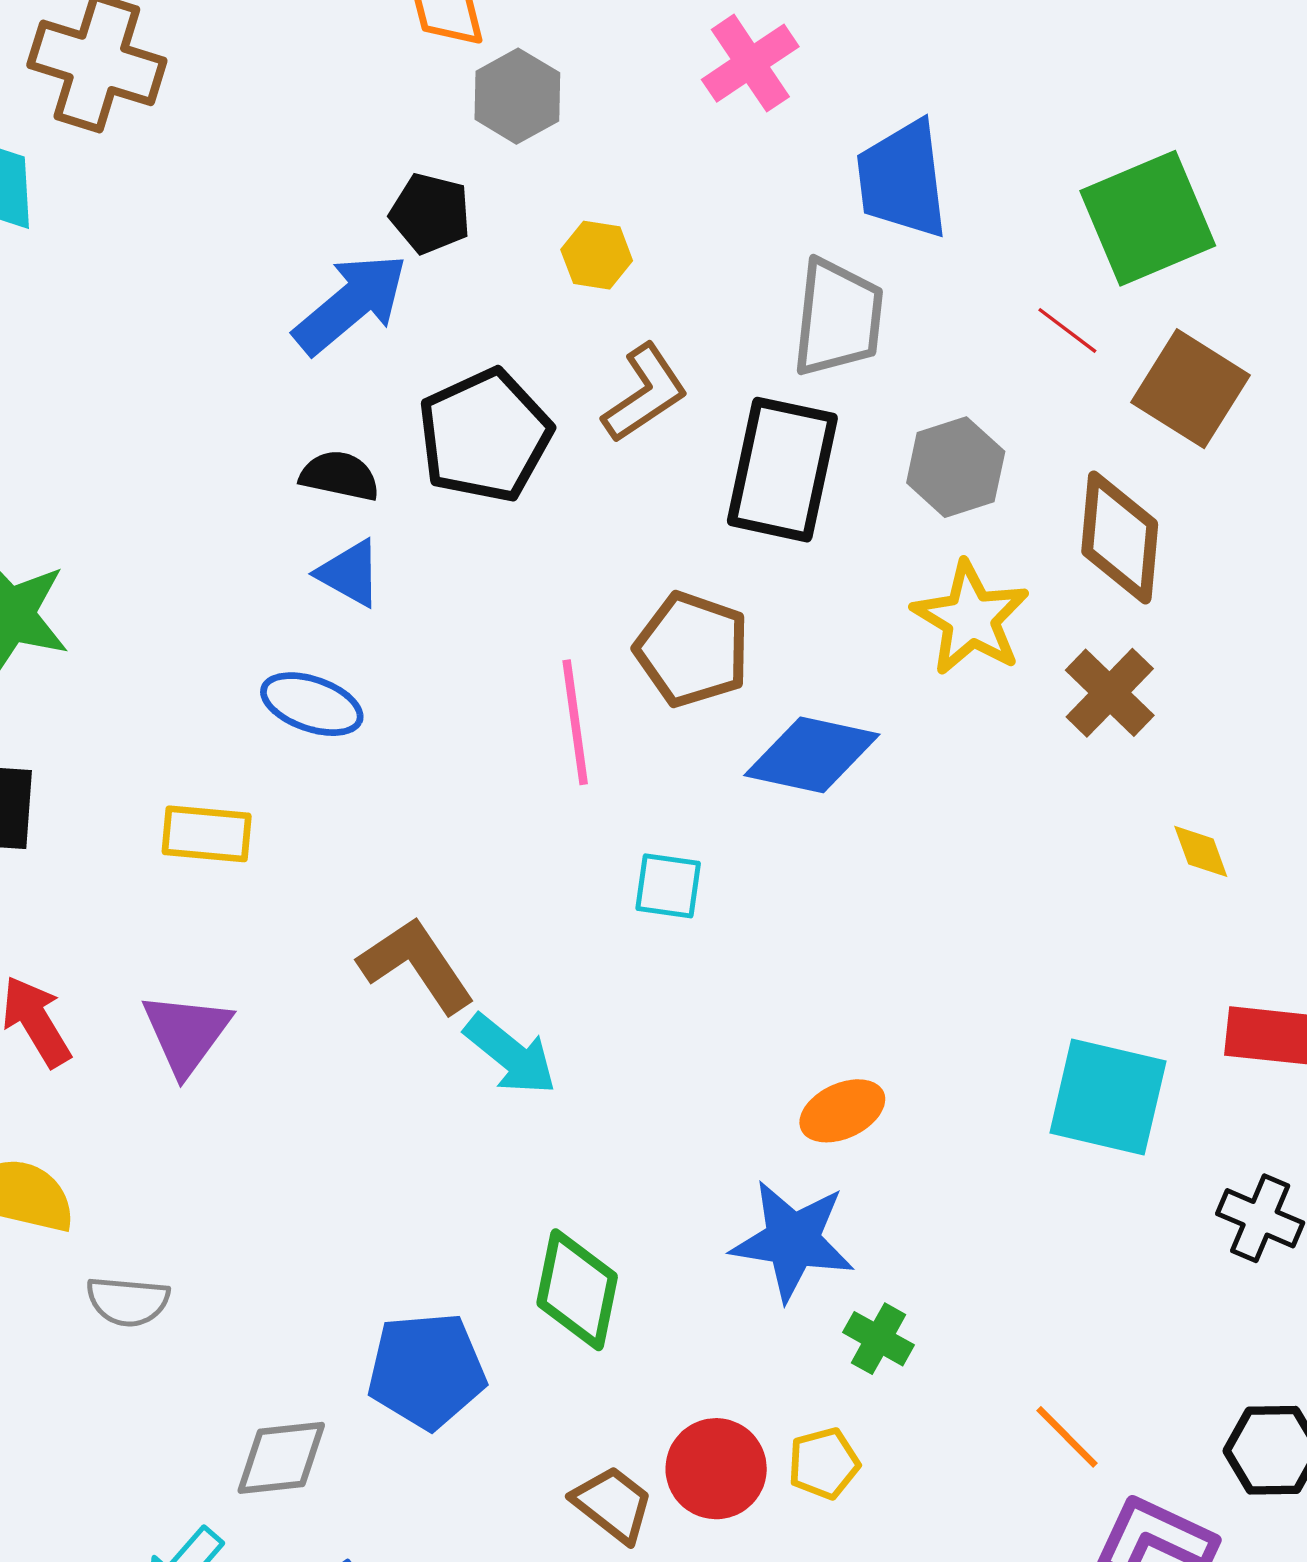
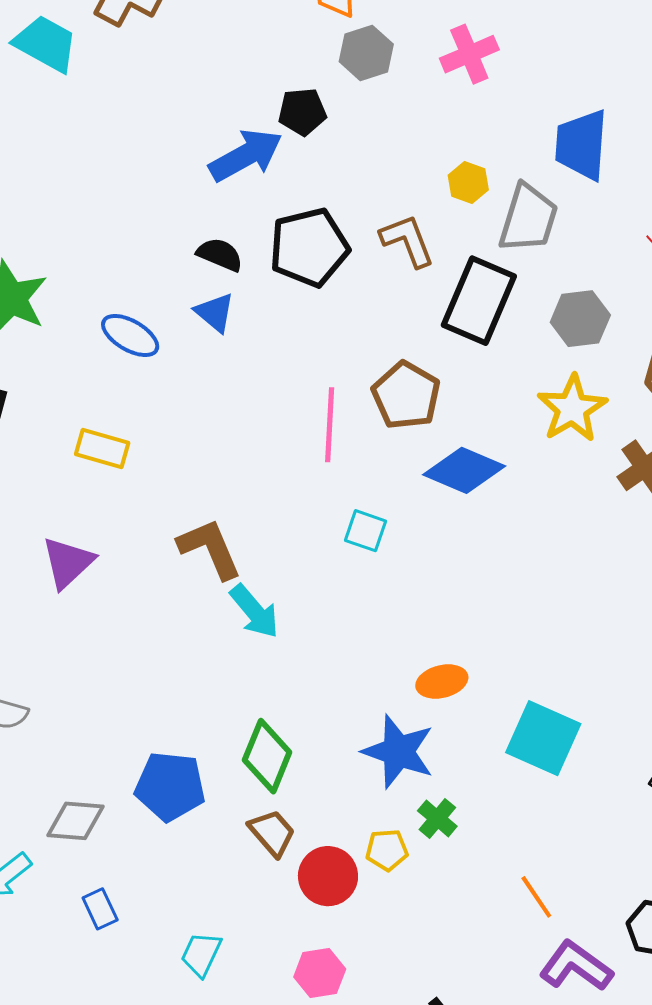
pink cross: (750, 63) -> (469, 54), moved
black pentagon: (430, 213) -> (302, 112), turned -30
yellow hexagon: (597, 255) -> (468, 182), moved
brown L-shape: (645, 393) -> (407, 241), turned -88
blue ellipse: (312, 704) -> (130, 335), moved
cyan square: (1108, 1097) -> (543, 738), moved
yellow pentagon: (824, 1463) -> (387, 850), moved
brown trapezoid: (613, 1504) -> (272, 833), moved

